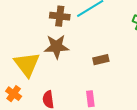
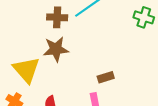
brown rectangle: (101, 60) -> (106, 77), moved

